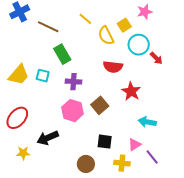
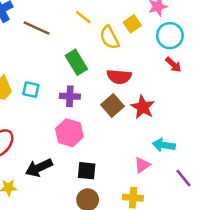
cyan circle: (139, 45) -> (170, 36), moved
green rectangle: (62, 54) -> (76, 62), moved
brown square: (100, 105) -> (113, 106), moved
black square: (105, 142) -> (87, 171), moved
pink triangle: (135, 145) -> (142, 165), moved
purple line: (152, 157) -> (184, 178), moved

